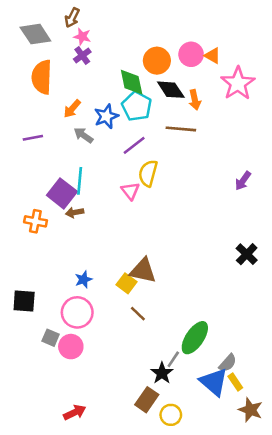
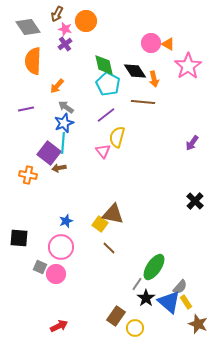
orange circle: (157, 61) -> (86, 21), moved
blue star: (106, 116) -> (64, 123), moved
black star: (162, 373) -> (146, 298), moved

